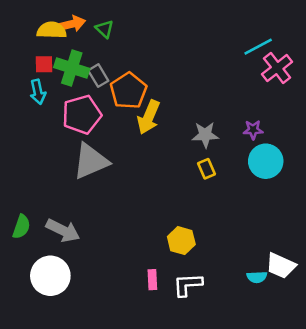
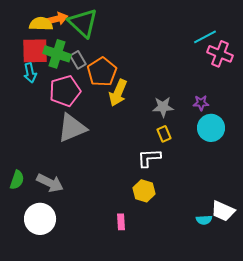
green triangle: (105, 29) -> (83, 23), size x2.0
red square: (44, 64) -> (35, 51), size x1.8
pink cross: (277, 68) -> (220, 54), turned -30
white L-shape: (188, 285) -> (149, 158), moved

